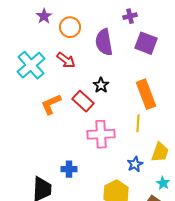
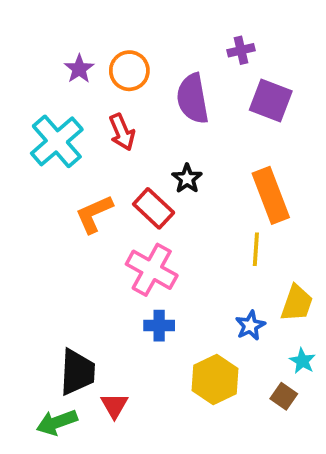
purple star: (44, 16) -> (79, 69), moved
red arrow: (66, 60) -> (122, 132), turned 30
pink cross: (101, 134) -> (152, 270), moved, turned 32
blue cross: (69, 169) -> (159, 326), moved

